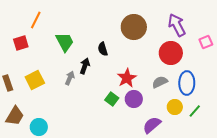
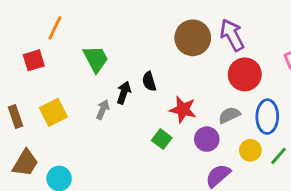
purple arrow: (177, 25) -> (232, 35), moved
black semicircle: (103, 49) -> (149, 81), moved
red star: (127, 78) -> (183, 110), turned -30
purple circle: (134, 99) -> (207, 139), moved

